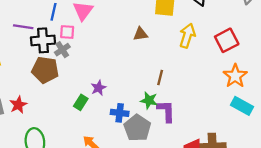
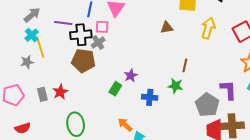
purple L-shape: (166, 111) -> (228, 90), moved
gray pentagon: (137, 128) -> (207, 105), moved

